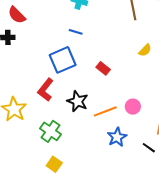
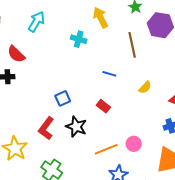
blue line: (76, 32) -> (109, 74), moved
blue square: (63, 60) -> (63, 98), size x0.6
black star: (78, 101) -> (76, 127), moved

